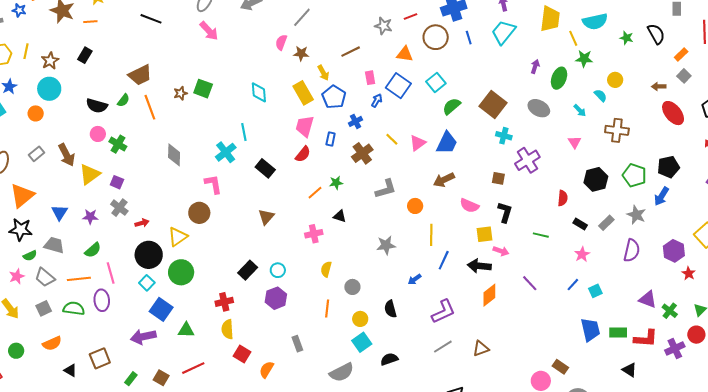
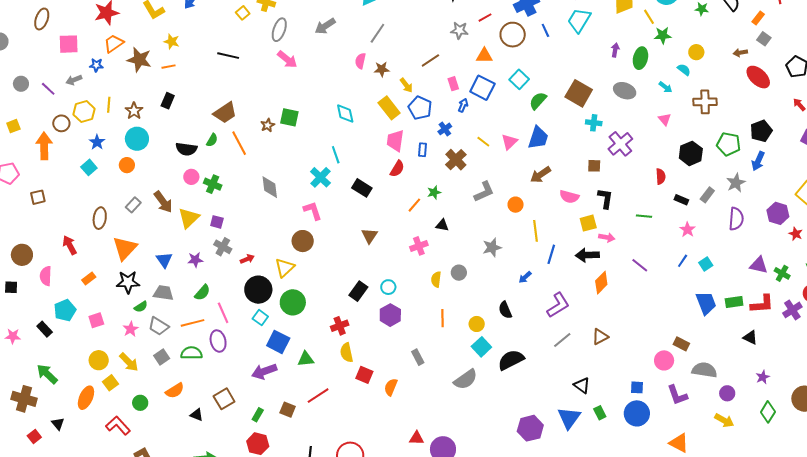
gray star: (636, 215) -> (736, 183), turned 30
gray circle: (352, 287) -> (459, 273), moved
black semicircle: (389, 359) -> (511, 360), size x1.5

